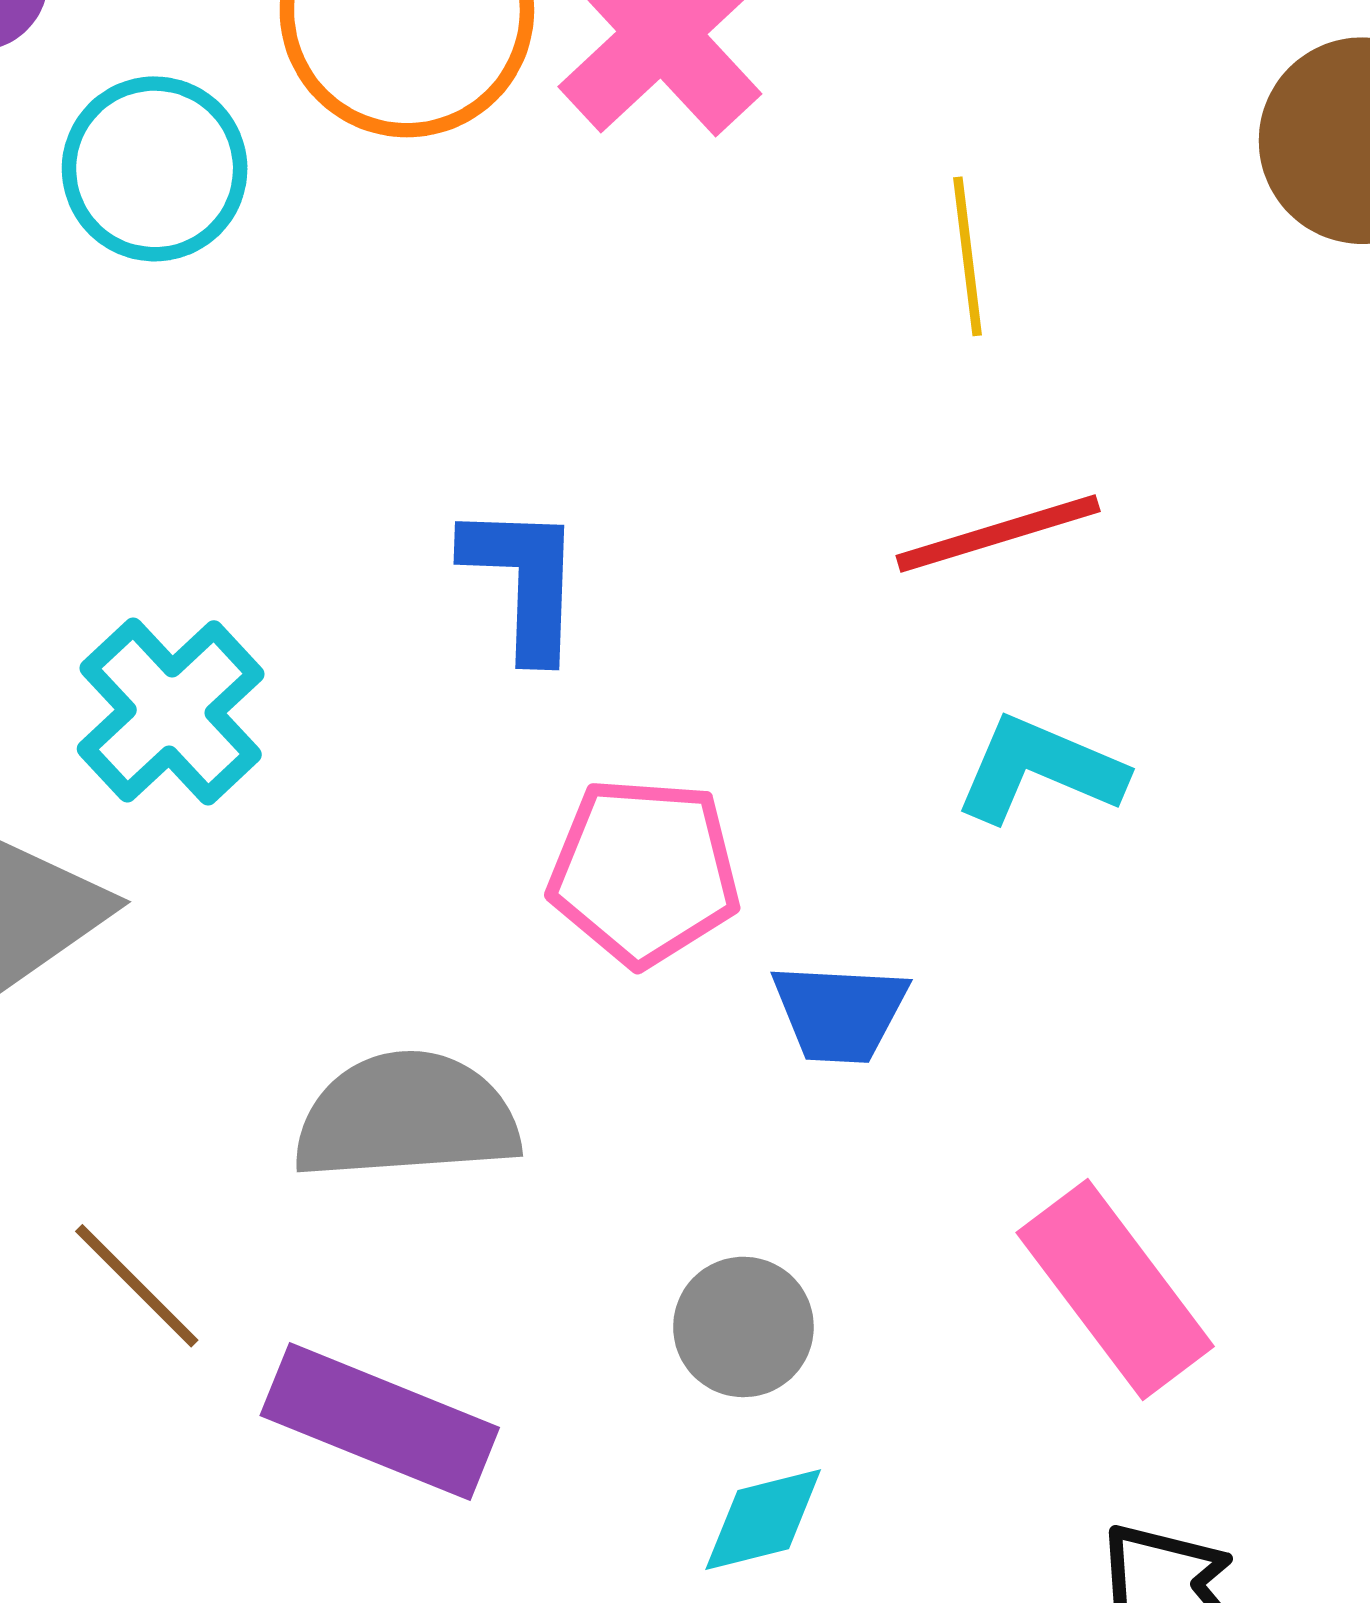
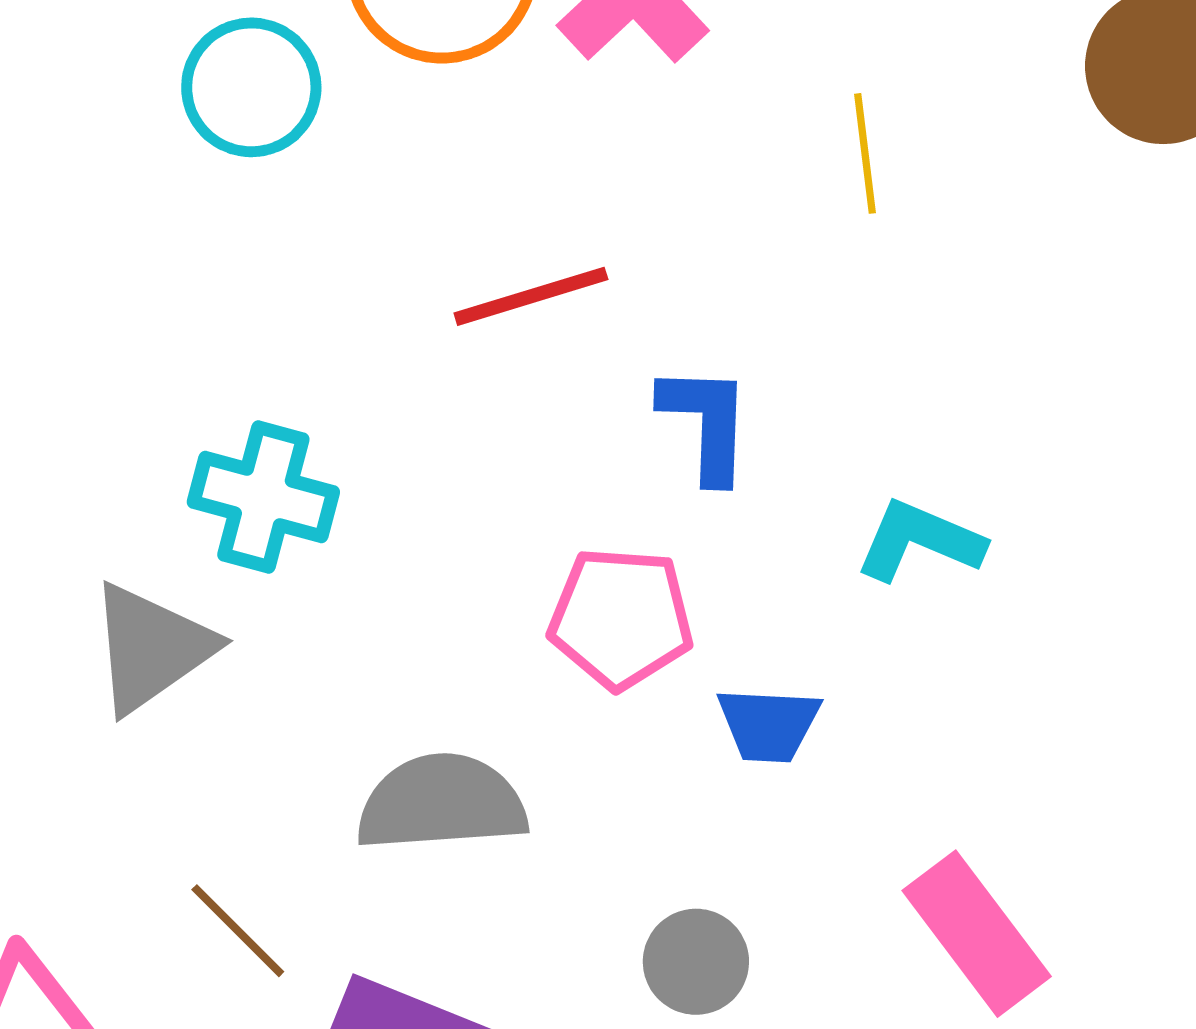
red line: (998, 534) -> (531, 296), moved
blue L-shape: (523, 580) -> (706, 423), moved
cyan cross: (171, 711) -> (263, 497), turned -32

